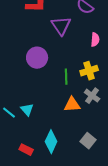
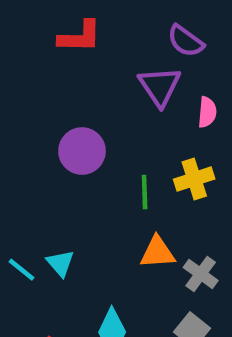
purple triangle: (61, 26) -> (160, 86), moved
gray cross: (92, 96) -> (201, 274), moved

